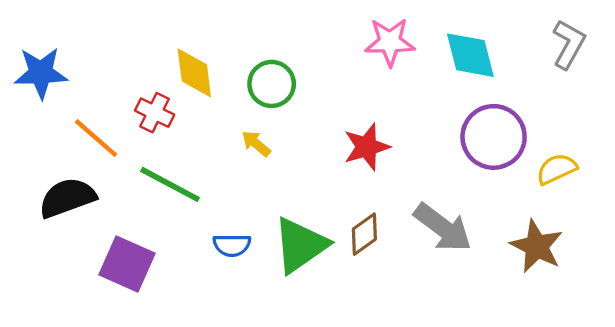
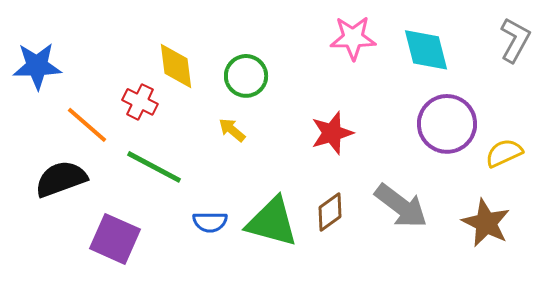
green triangle: (300, 245) -> (272, 222), turned 50

